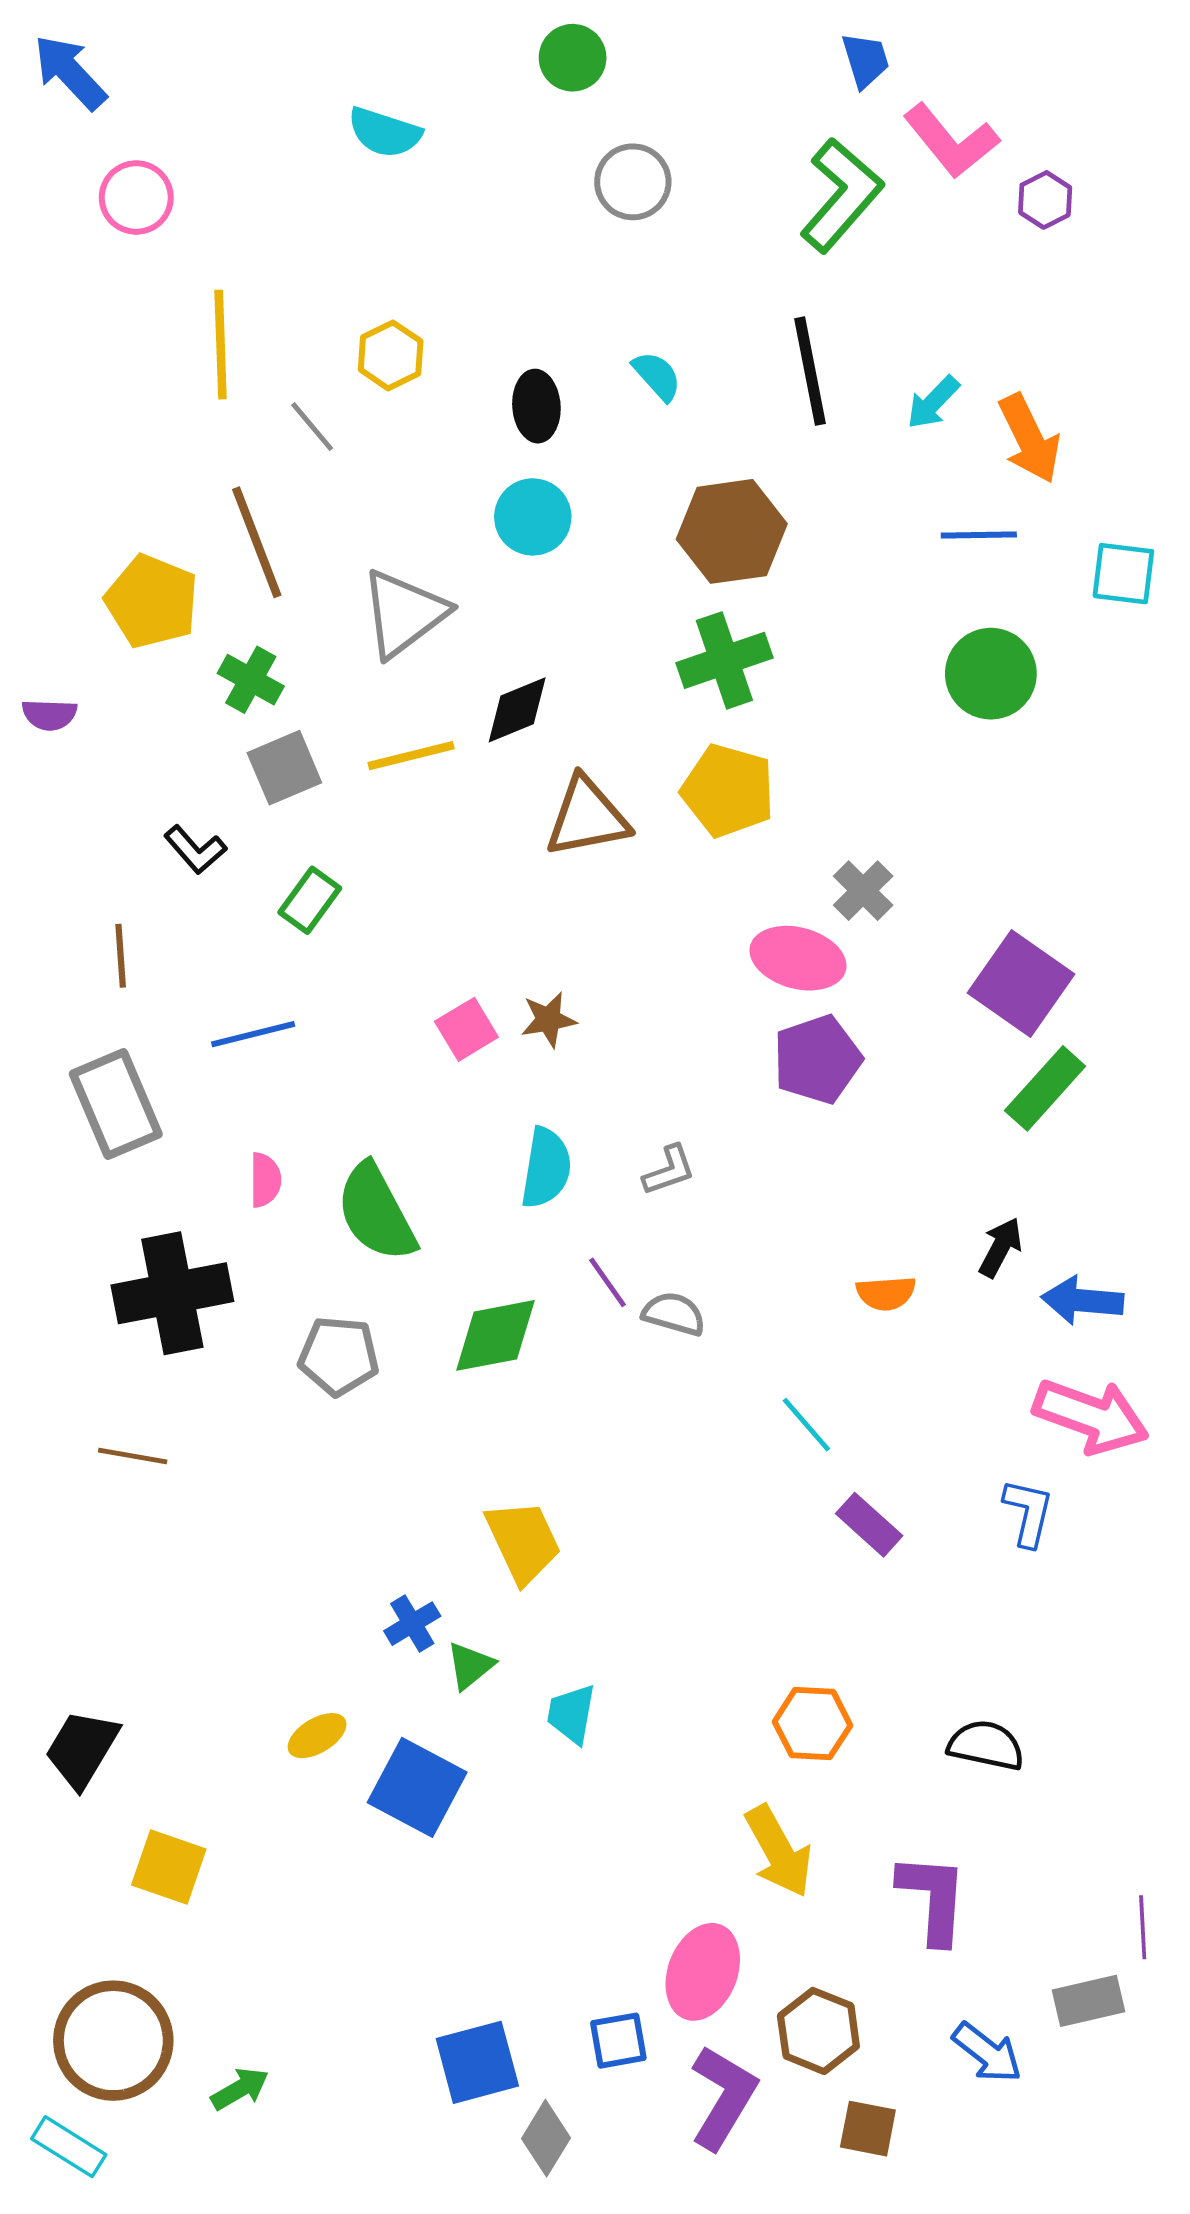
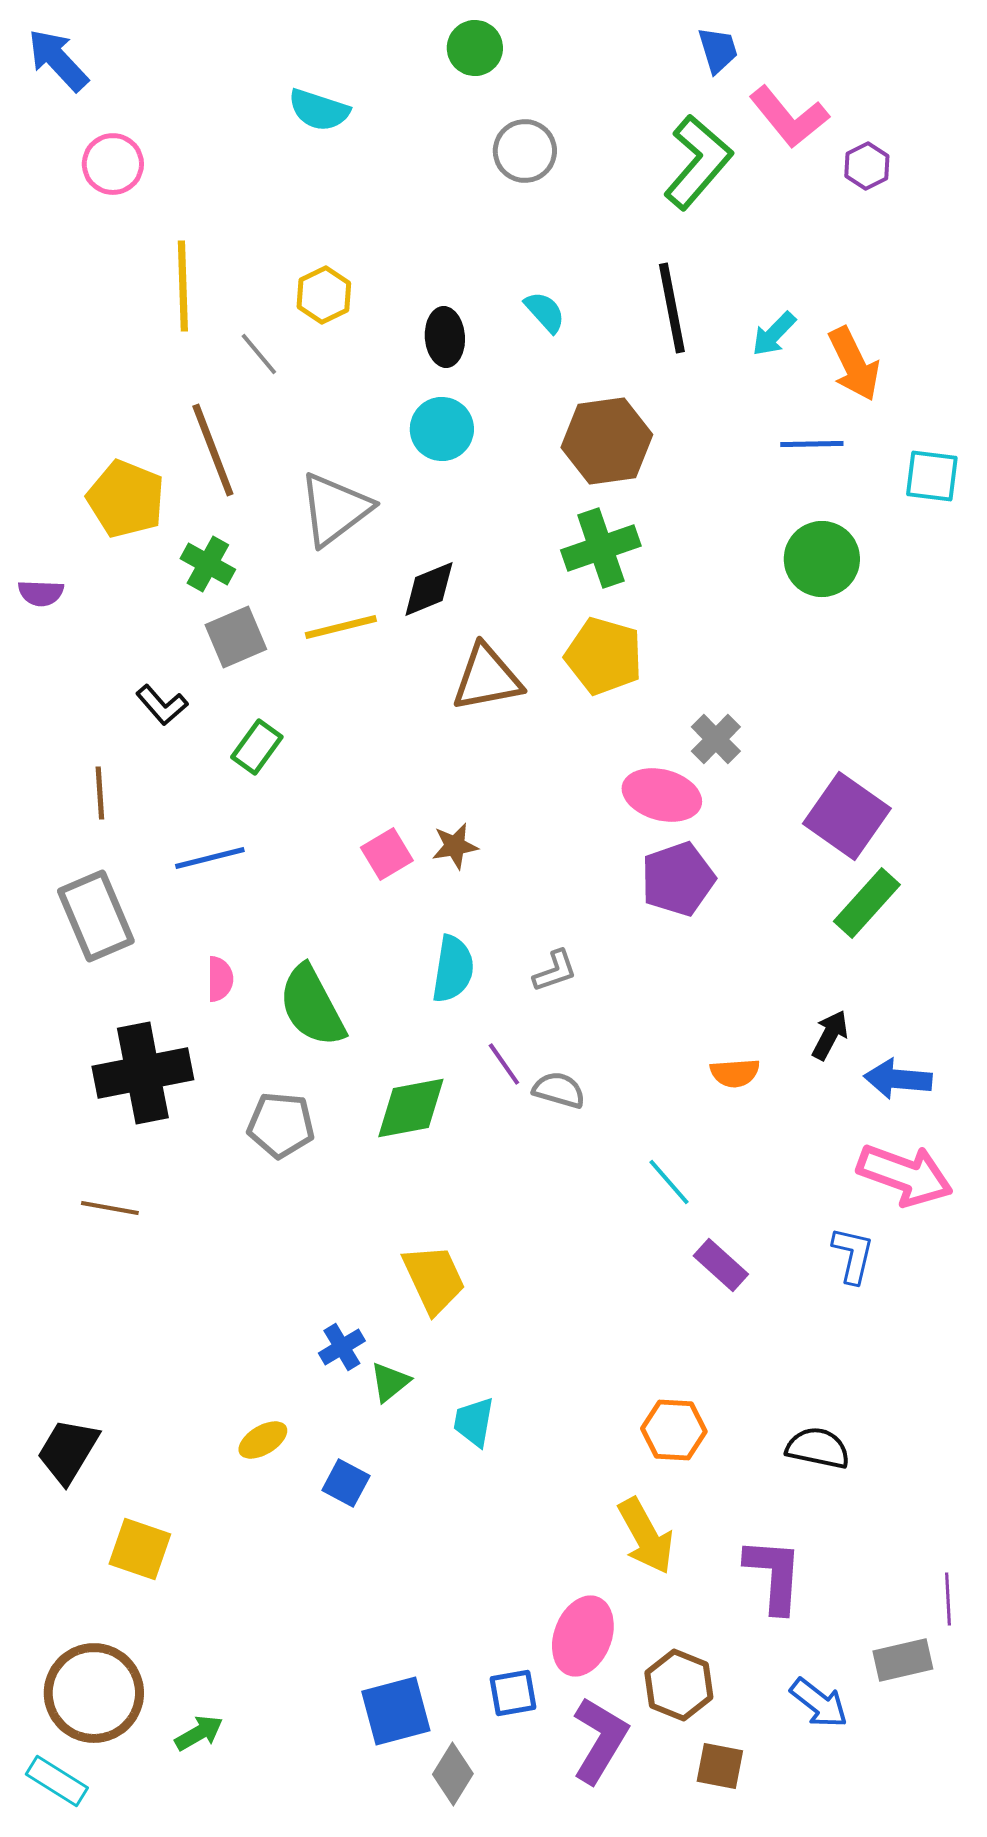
blue square: (417, 1787) -> (346, 1483), size x0.6

